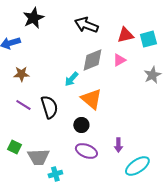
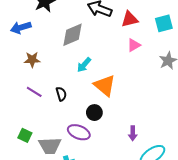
red triangle: (125, 35) -> (130, 19), moved
gray diamond: (92, 60) -> (73, 35), moved
black semicircle: (49, 107) -> (61, 94), size x0.6
purple ellipse: (86, 151) -> (79, 132), moved

